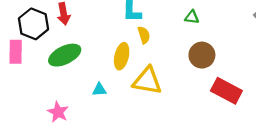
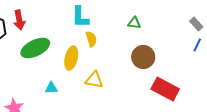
green ellipse: (65, 55) -> (35, 48), moved
yellow triangle: (147, 81) -> (94, 80), size x0.7

